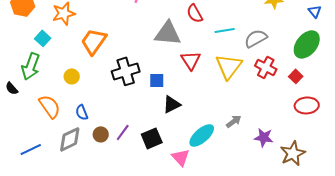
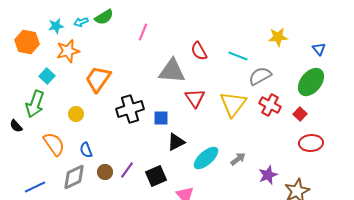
cyan line: (225, 30) -> (238, 56), moved, turned 30
cyan ellipse: (202, 135) -> (206, 158), moved
purple star: (264, 137) -> (268, 175), turned -30

